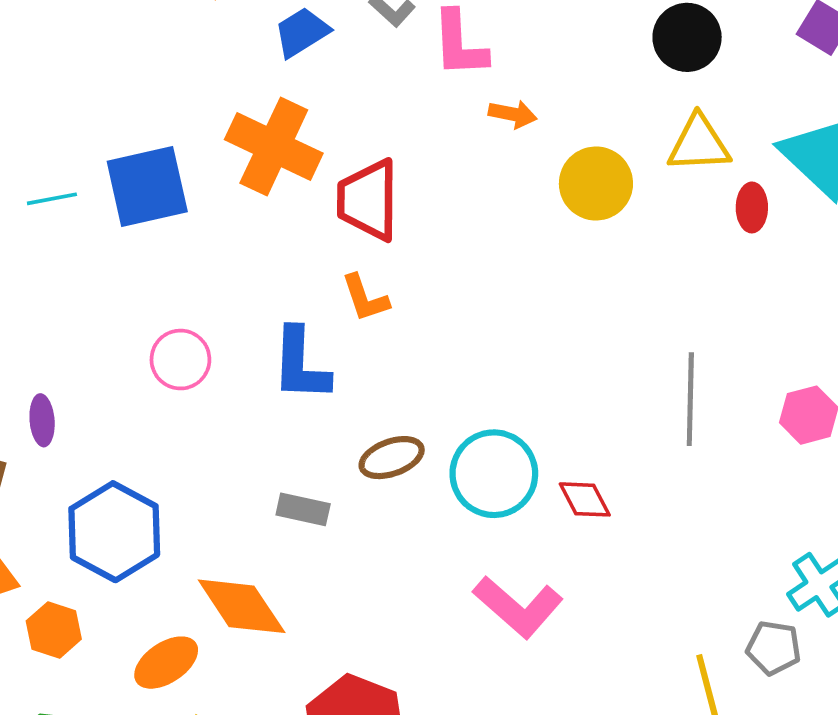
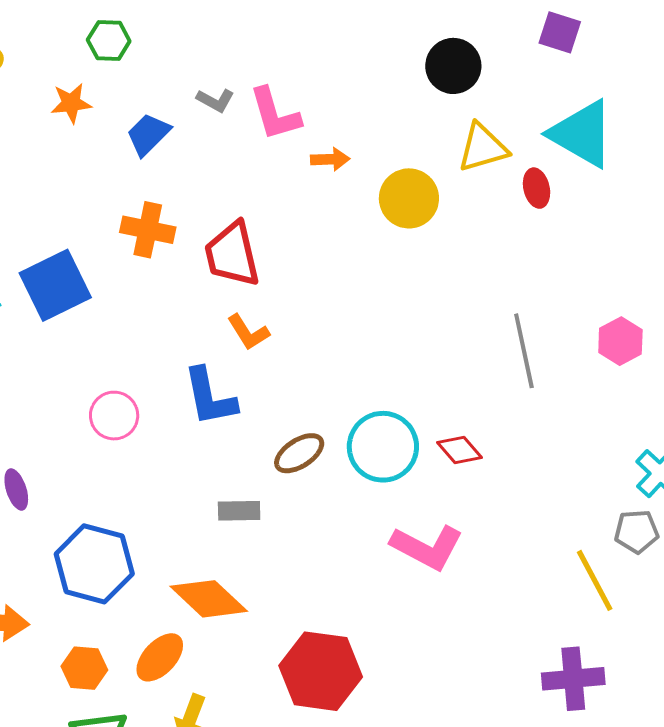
orange cross: (274, 146) -> (148, 230), size x0.7
orange hexagon: (54, 630) -> (84, 668), moved

